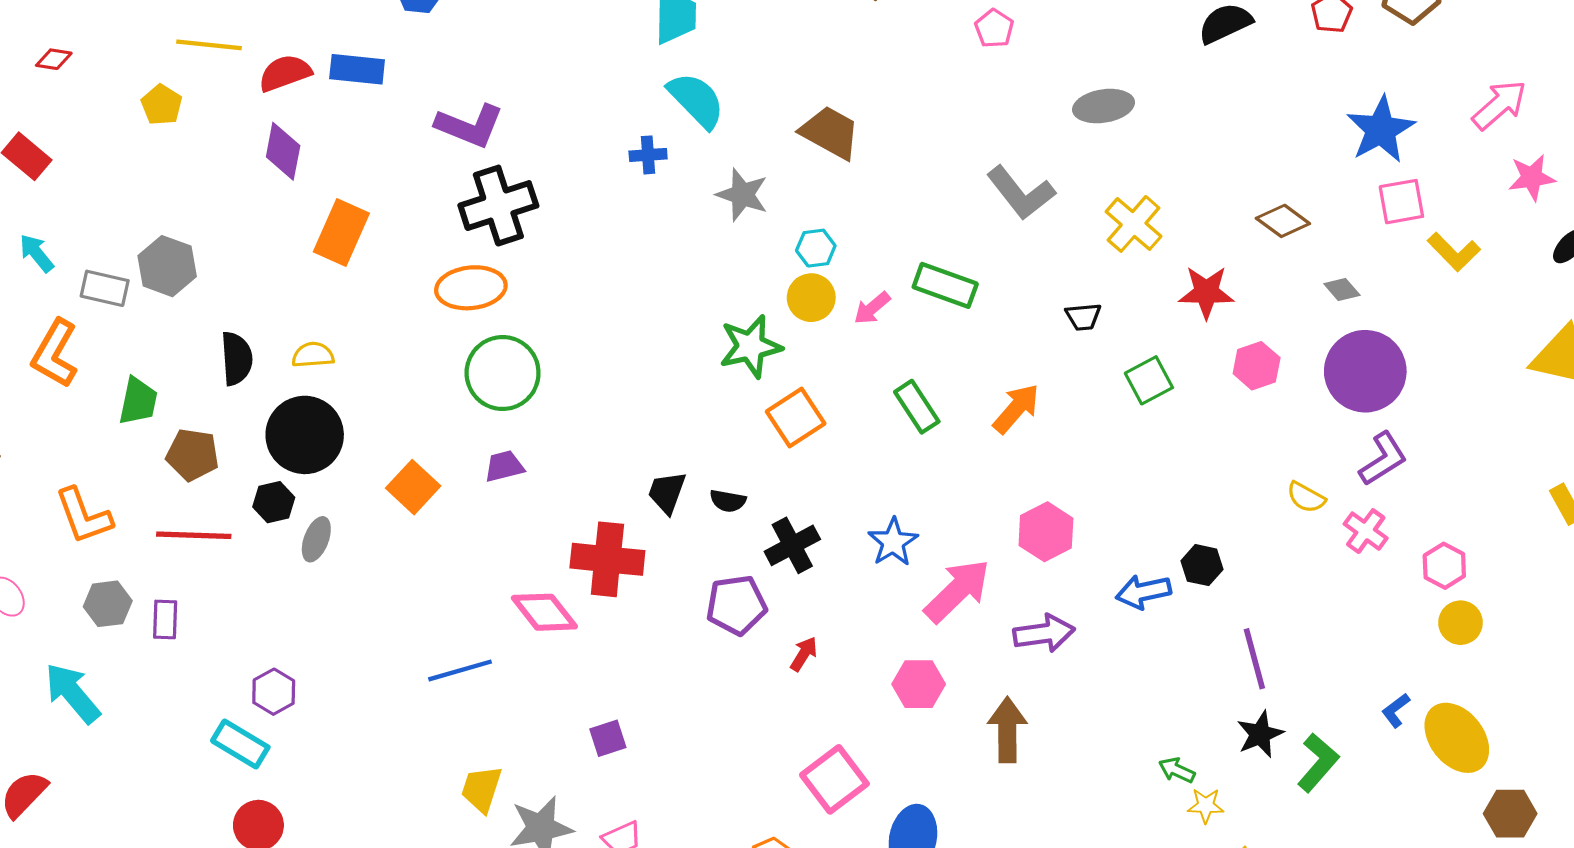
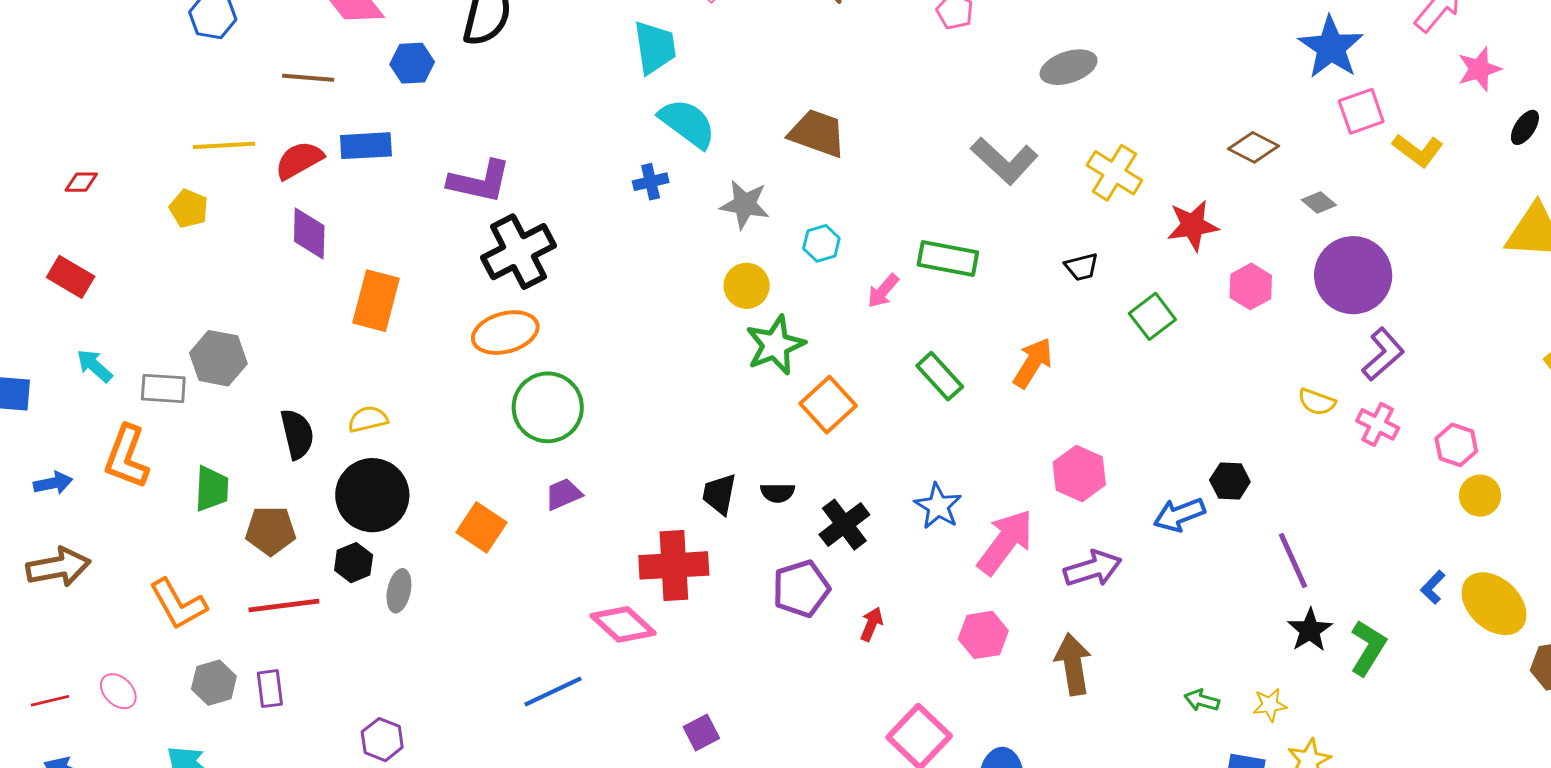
yellow circle: (811, 298) -> (747, 286), moved
green arrow: (1177, 770) -> (1202, 700), moved

